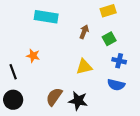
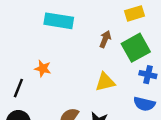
green square: (109, 39) -> (136, 48), size x1.6
black line: (13, 72) -> (18, 88), turned 42

